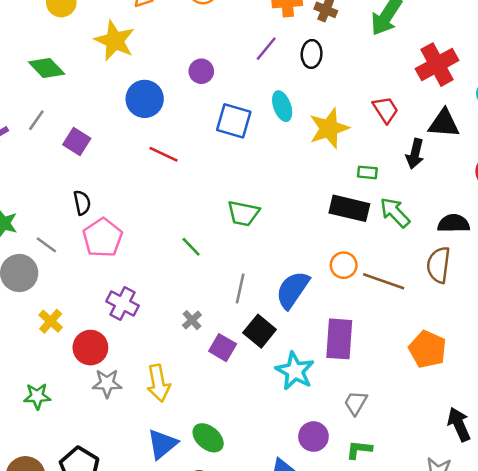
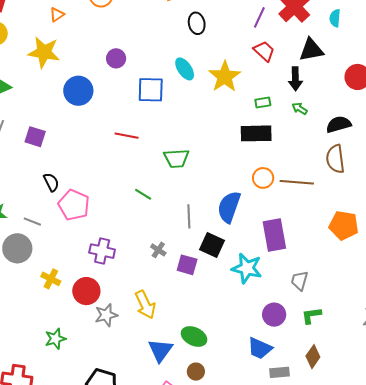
purple line: (266, 49) -> (259, 17), moved
red line: (164, 154) -> (127, 136), moved
green arrow: (395, 212) -> (300, 109), moved, size x0.6

